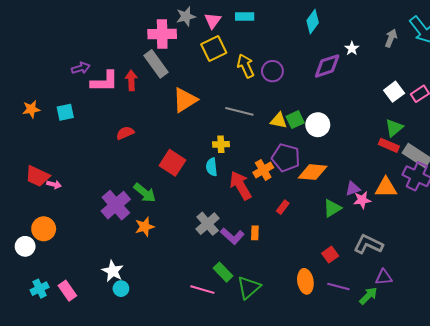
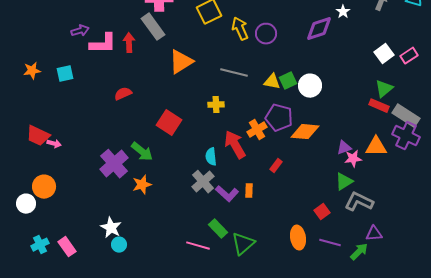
cyan semicircle: (212, 167) -> (211, 157), moved
green triangle: (332, 208) -> (344, 182), moved

